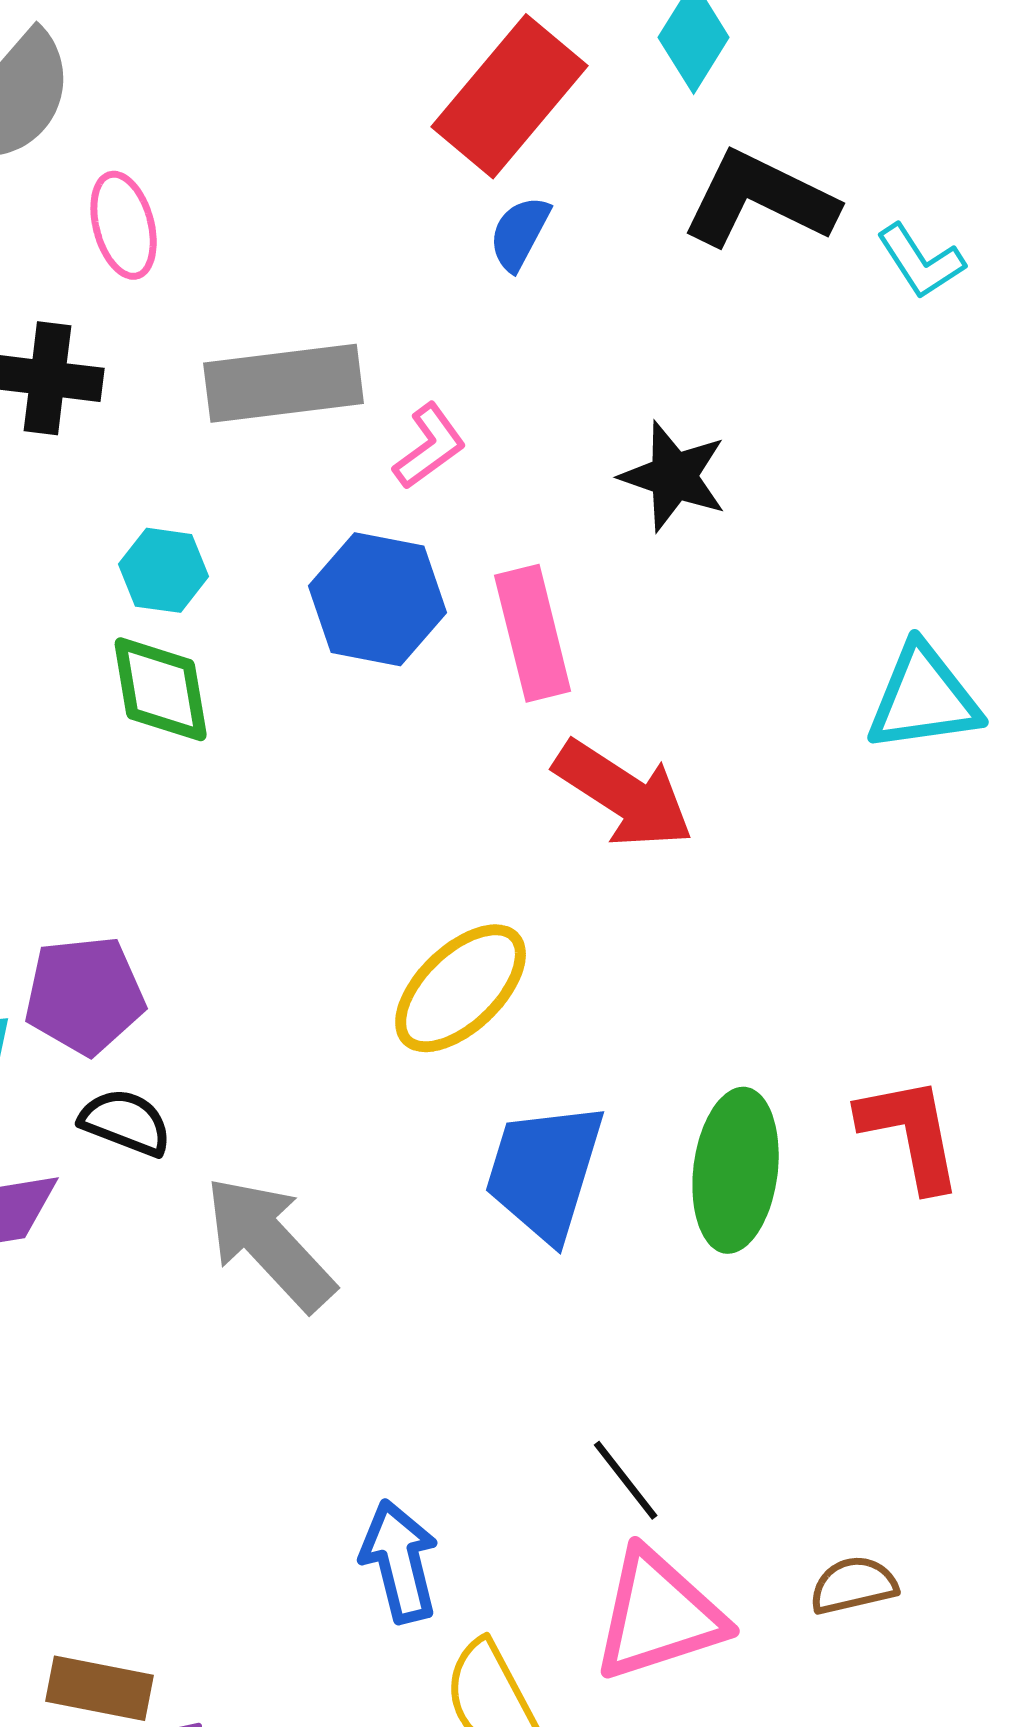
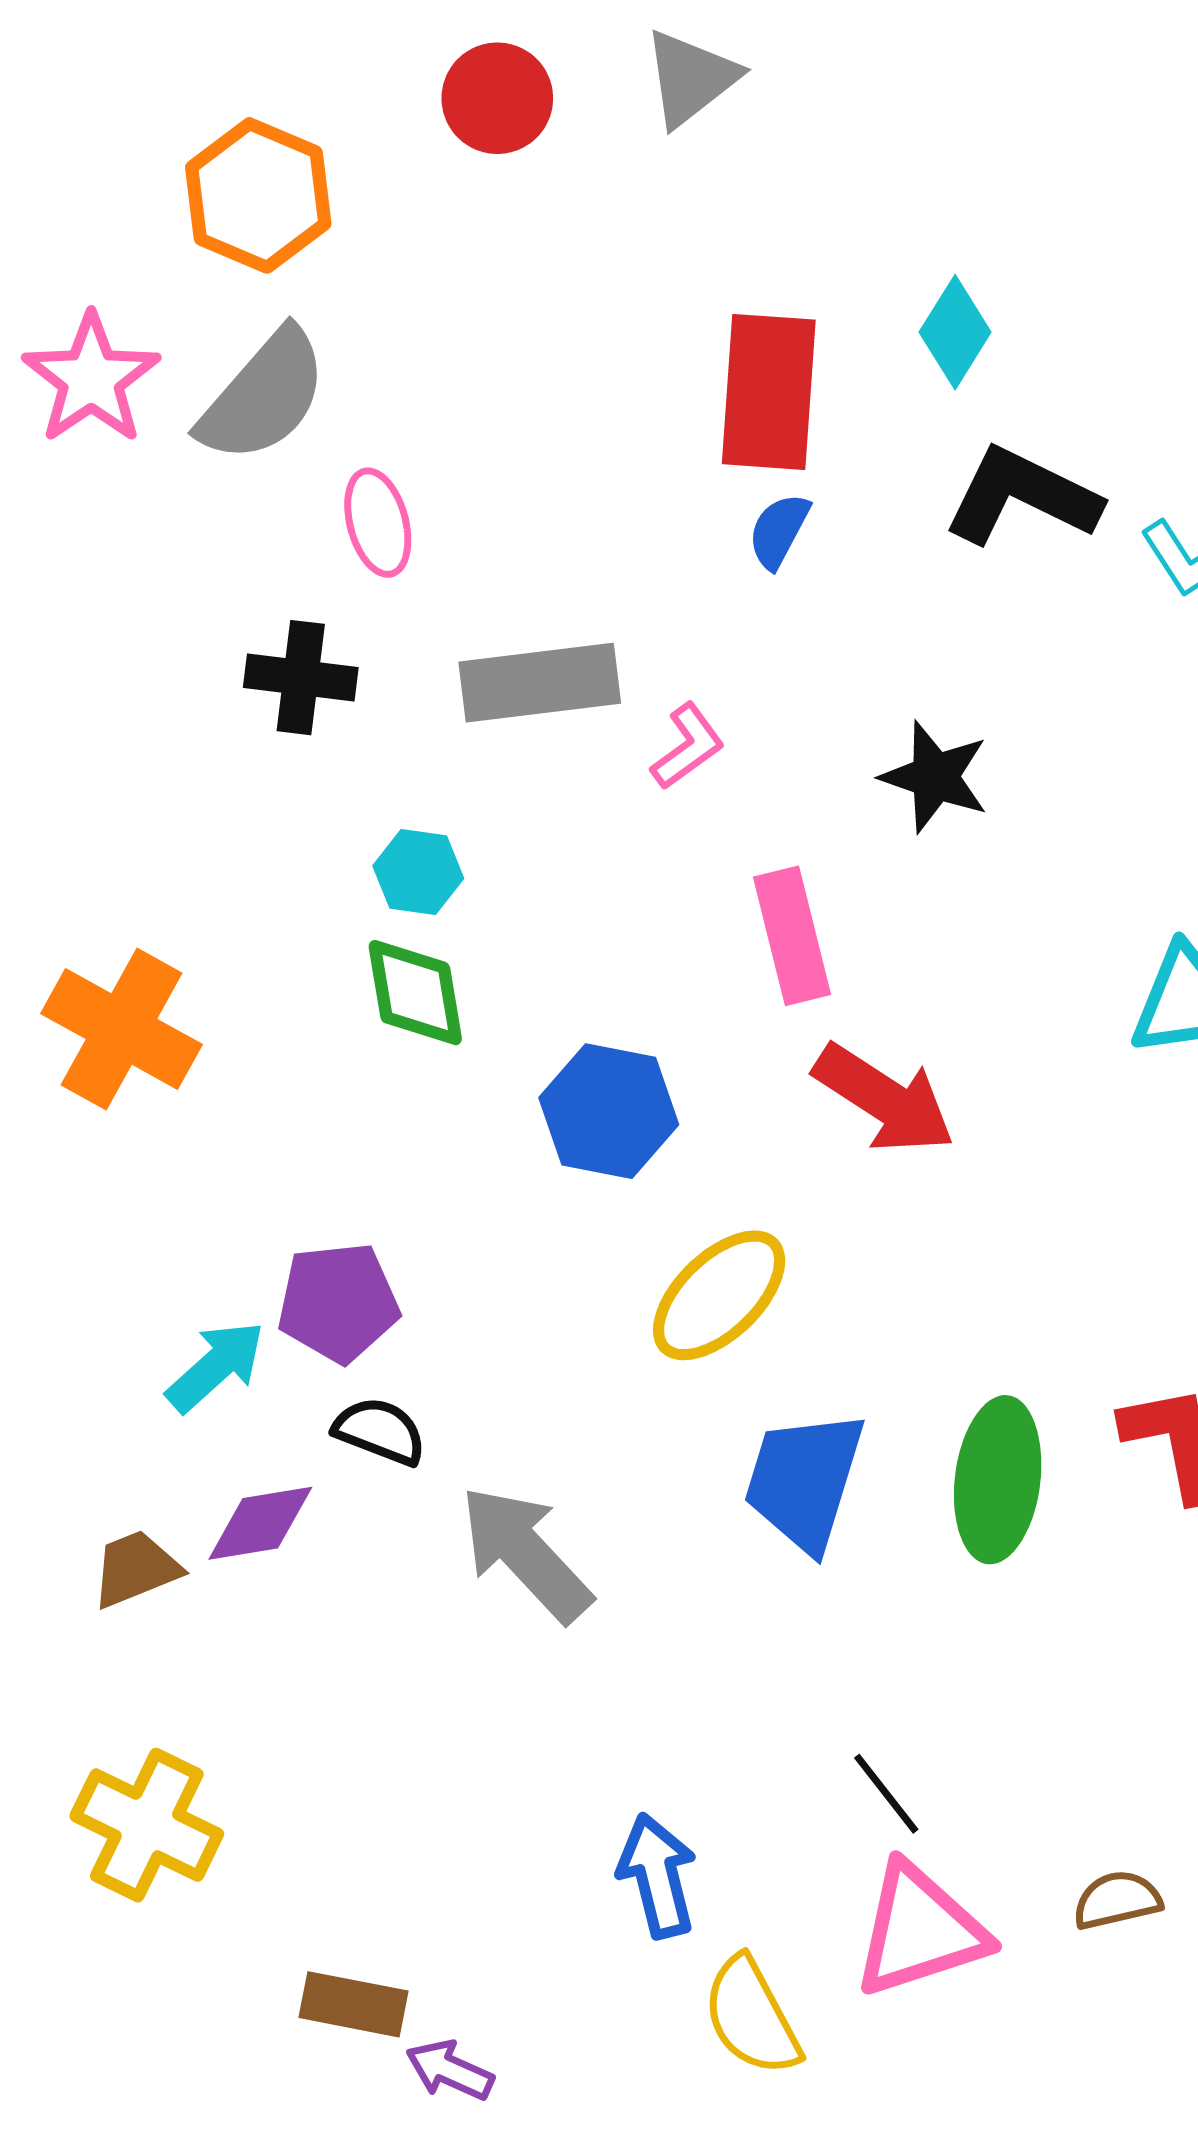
red rectangle: (510, 96) -> (769, 392), turned -36
blue hexagon: (378, 599) -> (609, 1111), moved

